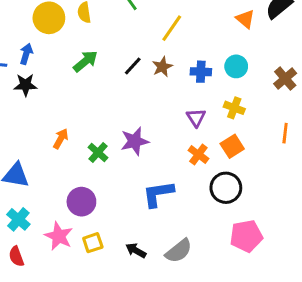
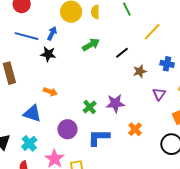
brown star: (162, 67) -> (140, 71), moved
orange arrow: (61, 139) -> (50, 92), moved, turned 72
orange cross: (198, 154) -> (135, 129), moved
blue L-shape: (158, 194) -> (99, 137), moved
purple circle: (81, 202) -> (67, 129), moved

